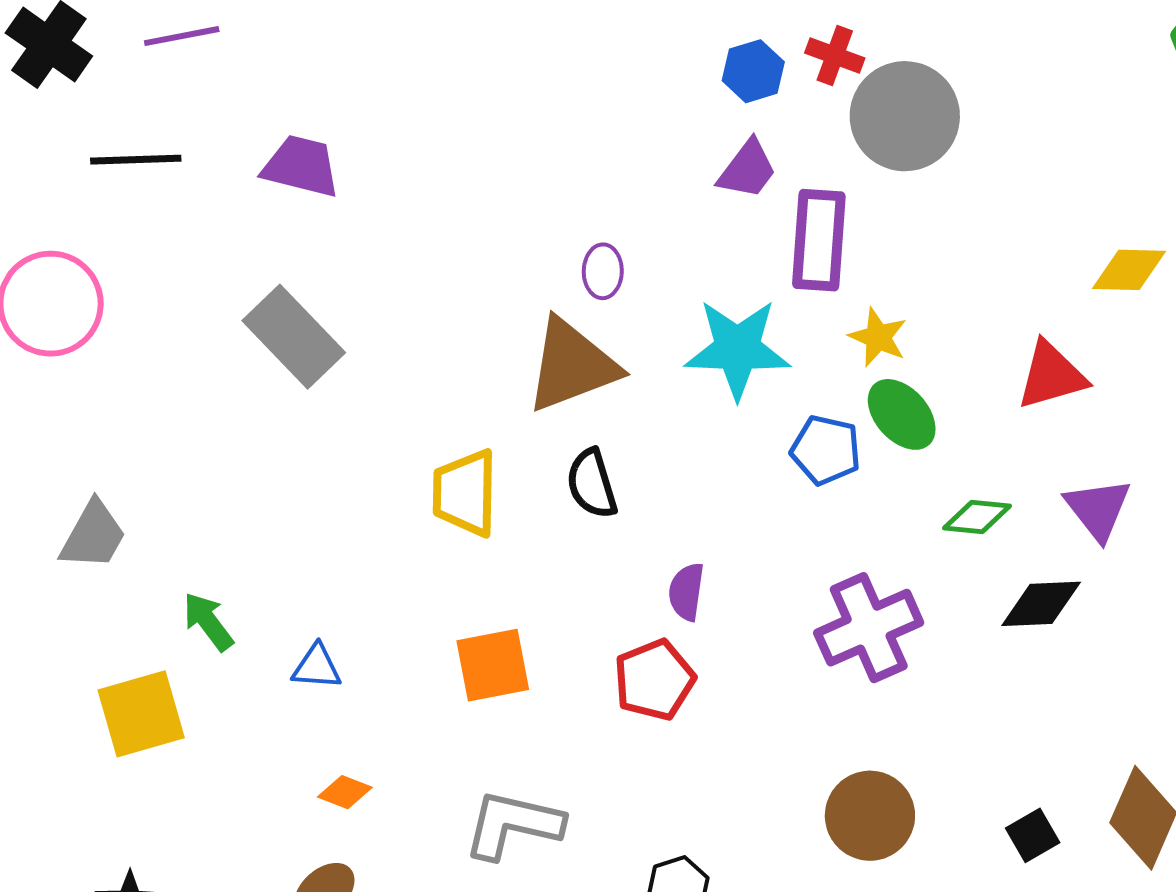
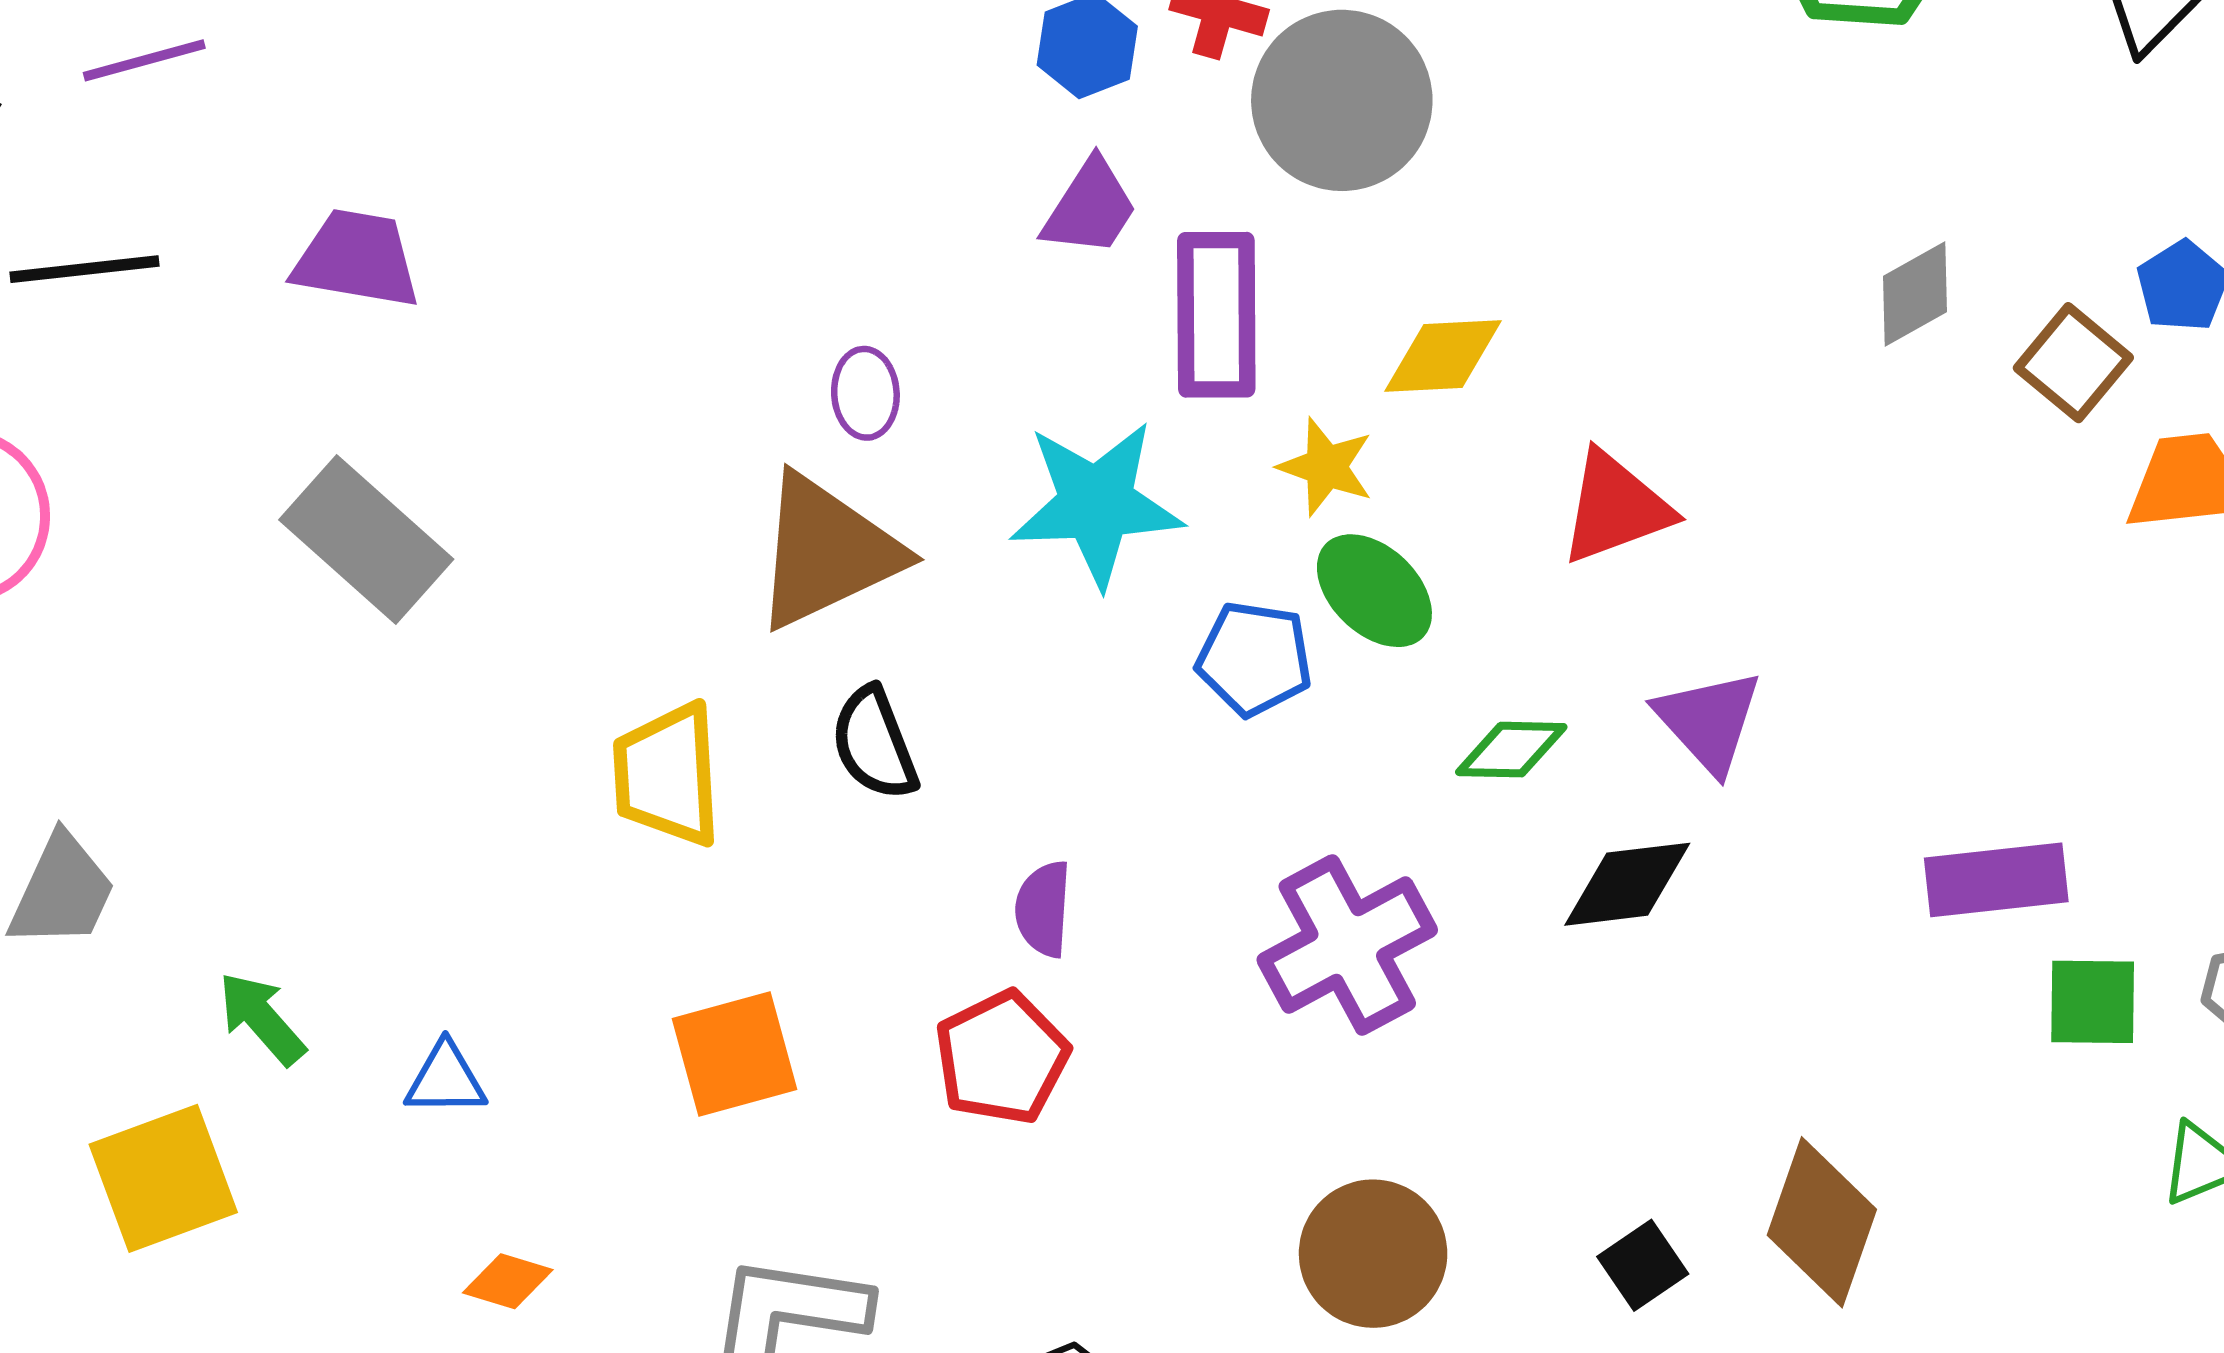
yellow diamond: (1129, 270) -> (1443, 356), moved

